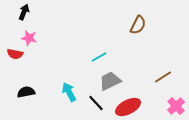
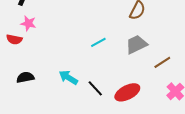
gray trapezoid: (110, 81) -> (136, 44), moved
cyan arrow: (69, 92) -> (68, 77), turned -30

